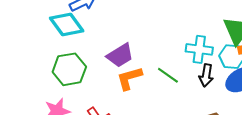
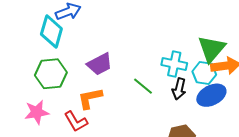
cyan diamond: (67, 24) -> (51, 31), turned 48
orange L-shape: (129, 78) -> (90, 98), moved

